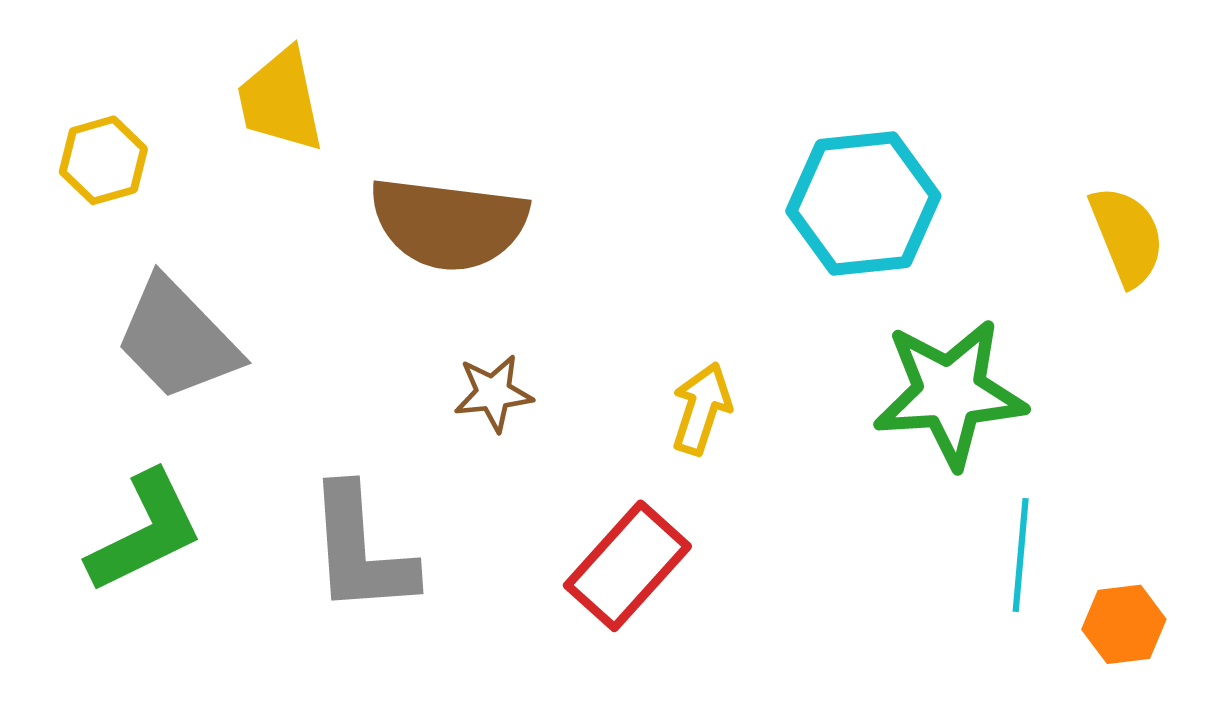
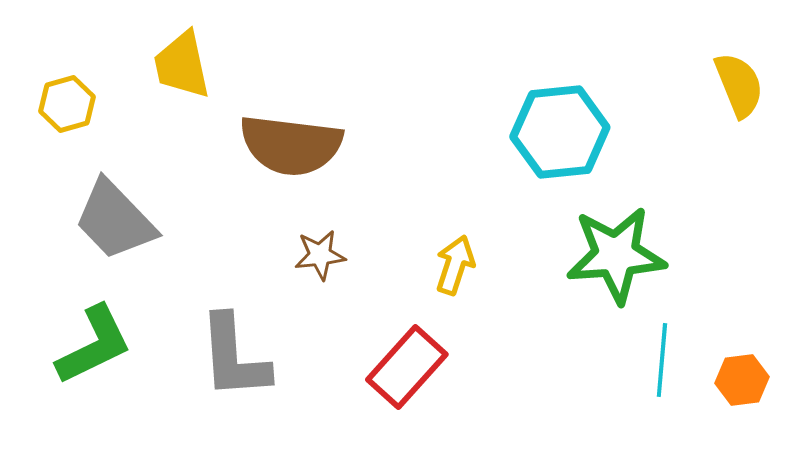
yellow semicircle: (1127, 236) -> (739, 85), moved
orange hexagon: (1124, 624) -> (742, 380), moved

